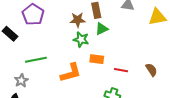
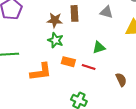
green triangle: (102, 29) -> (99, 48), moved
red line: (121, 70) -> (89, 67), moved

